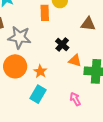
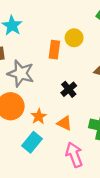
orange triangle: (75, 61) -> (64, 123), moved
pink arrow: (75, 99) -> (74, 155), size x1.5

